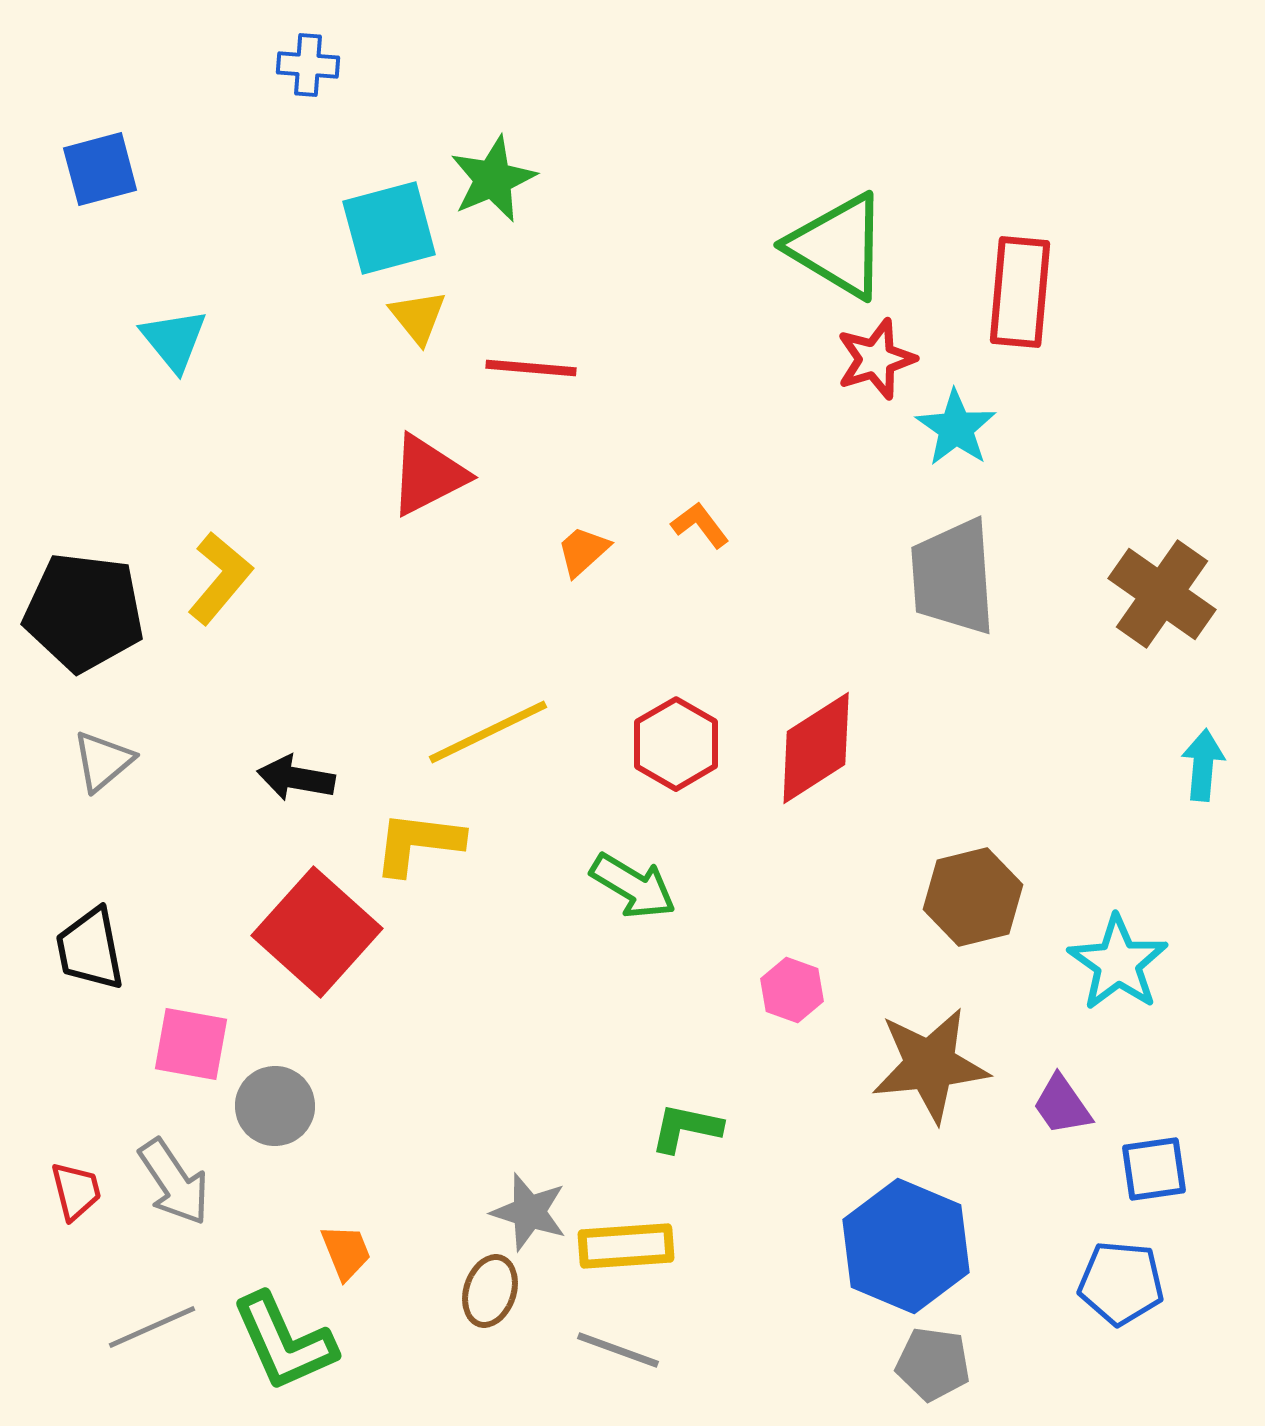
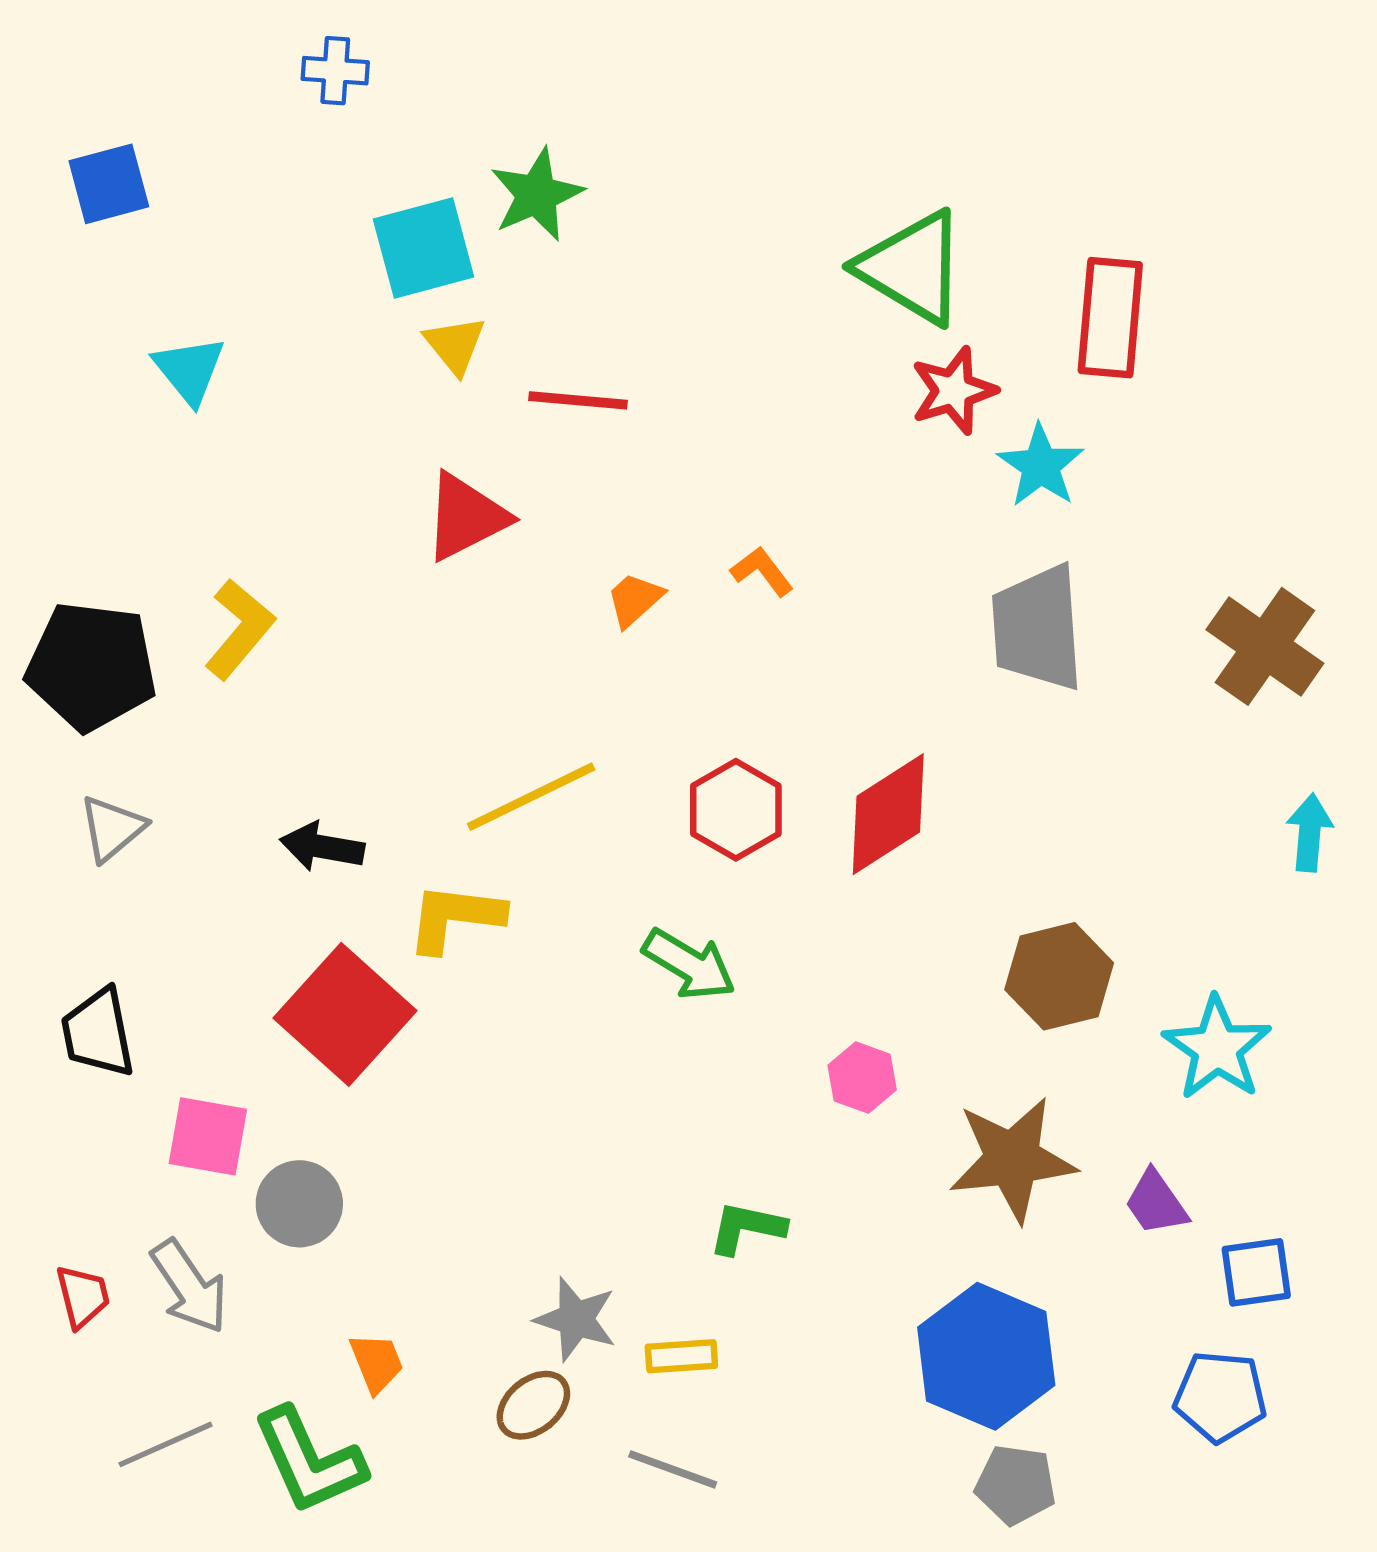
yellow rectangle: (626, 1246) -> (681, 1356), size x0.7
brown ellipse: (490, 1291) -> (533, 1405), turned 32

